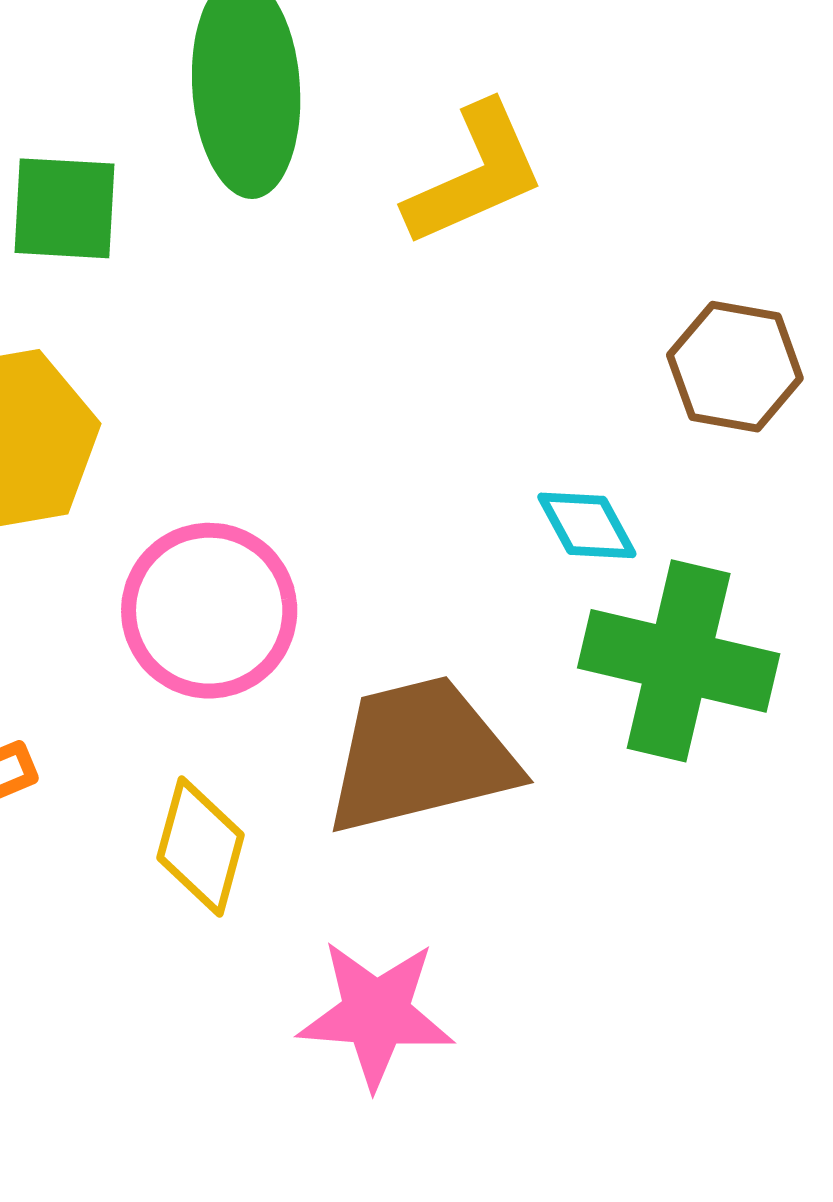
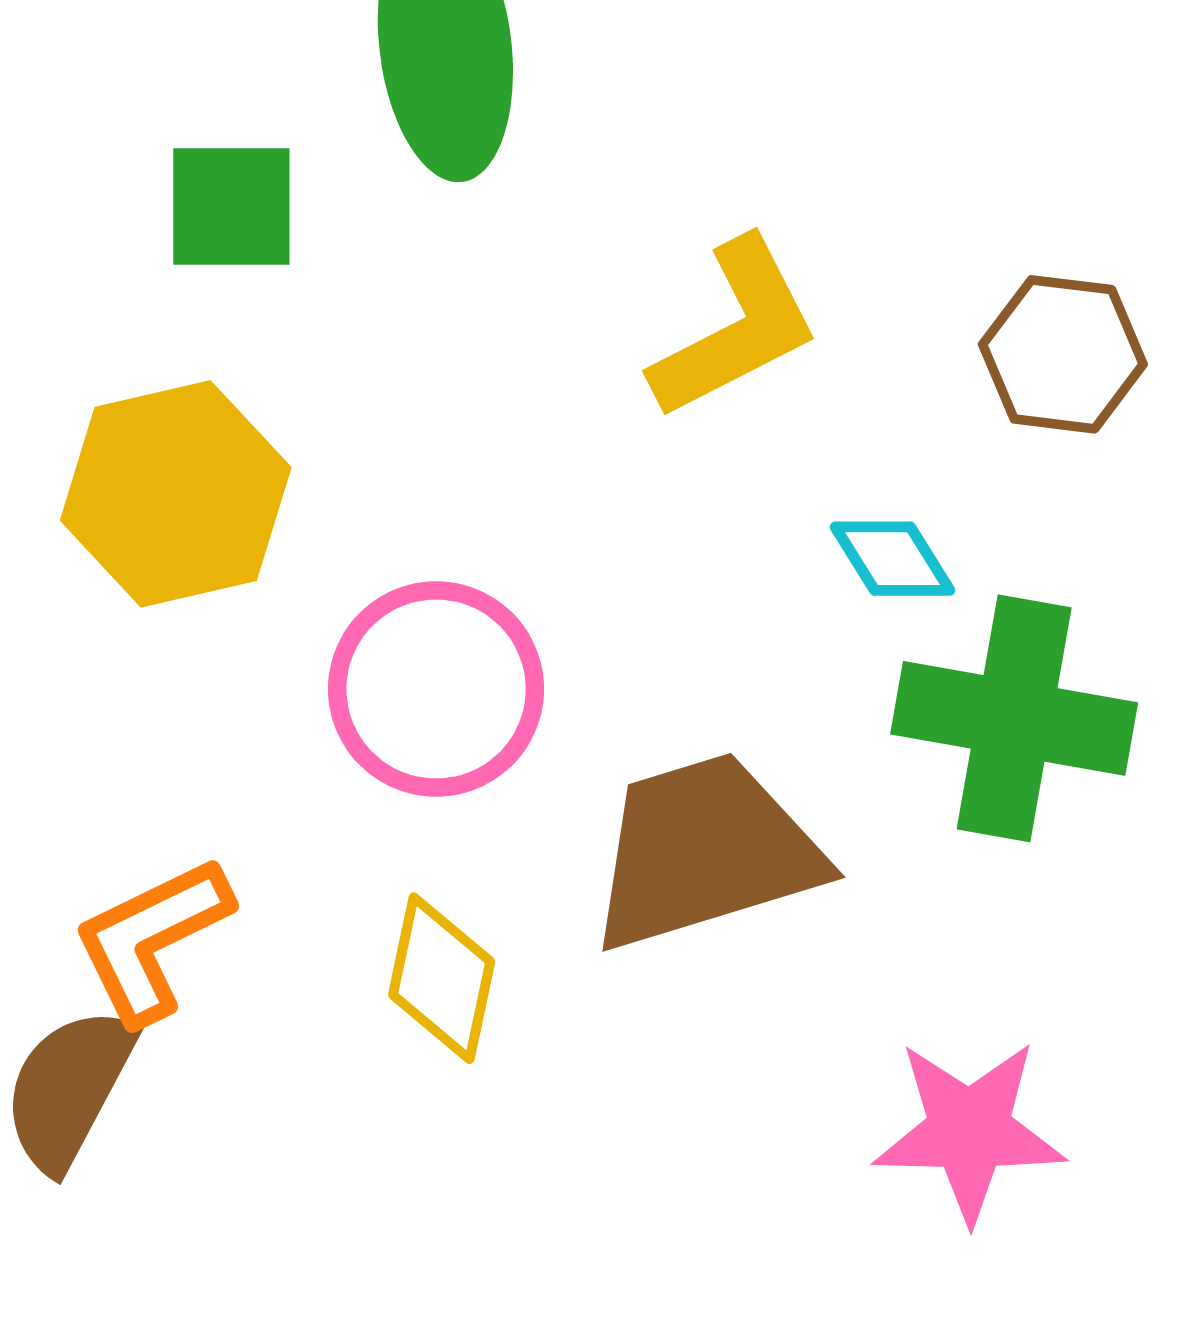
yellow L-shape: (475, 175) -> (735, 329), moved
pink star: (376, 1014) -> (969, 1131), moved

